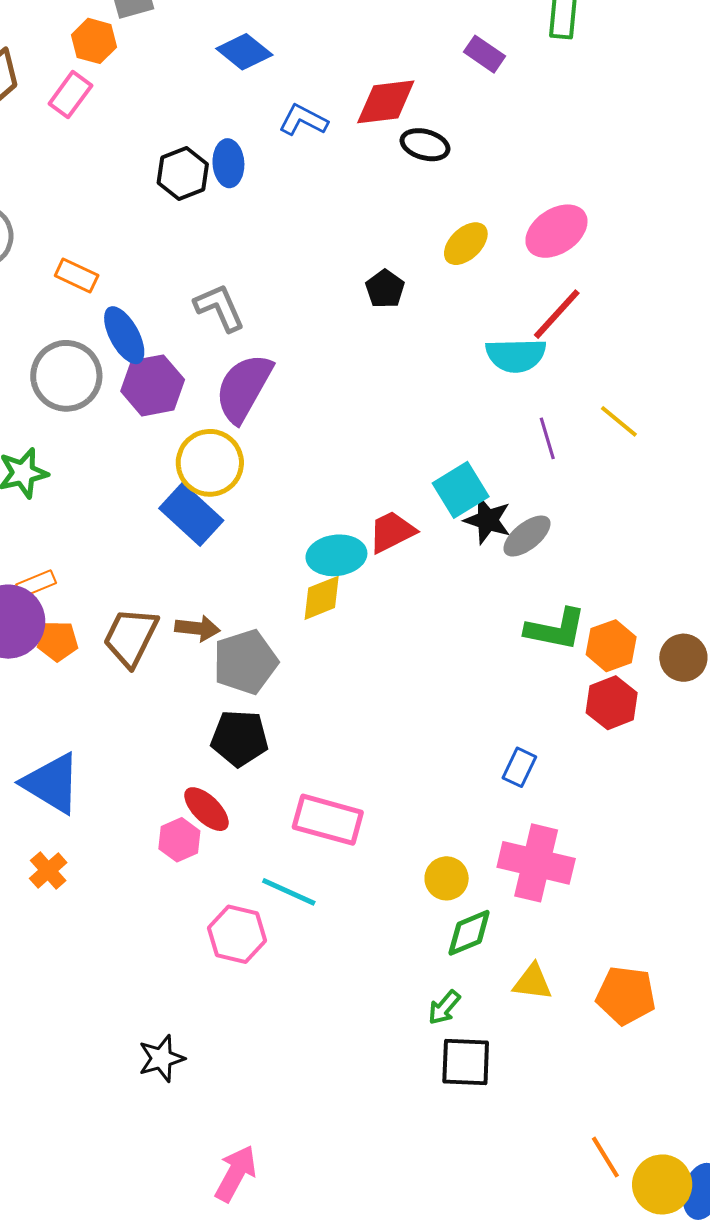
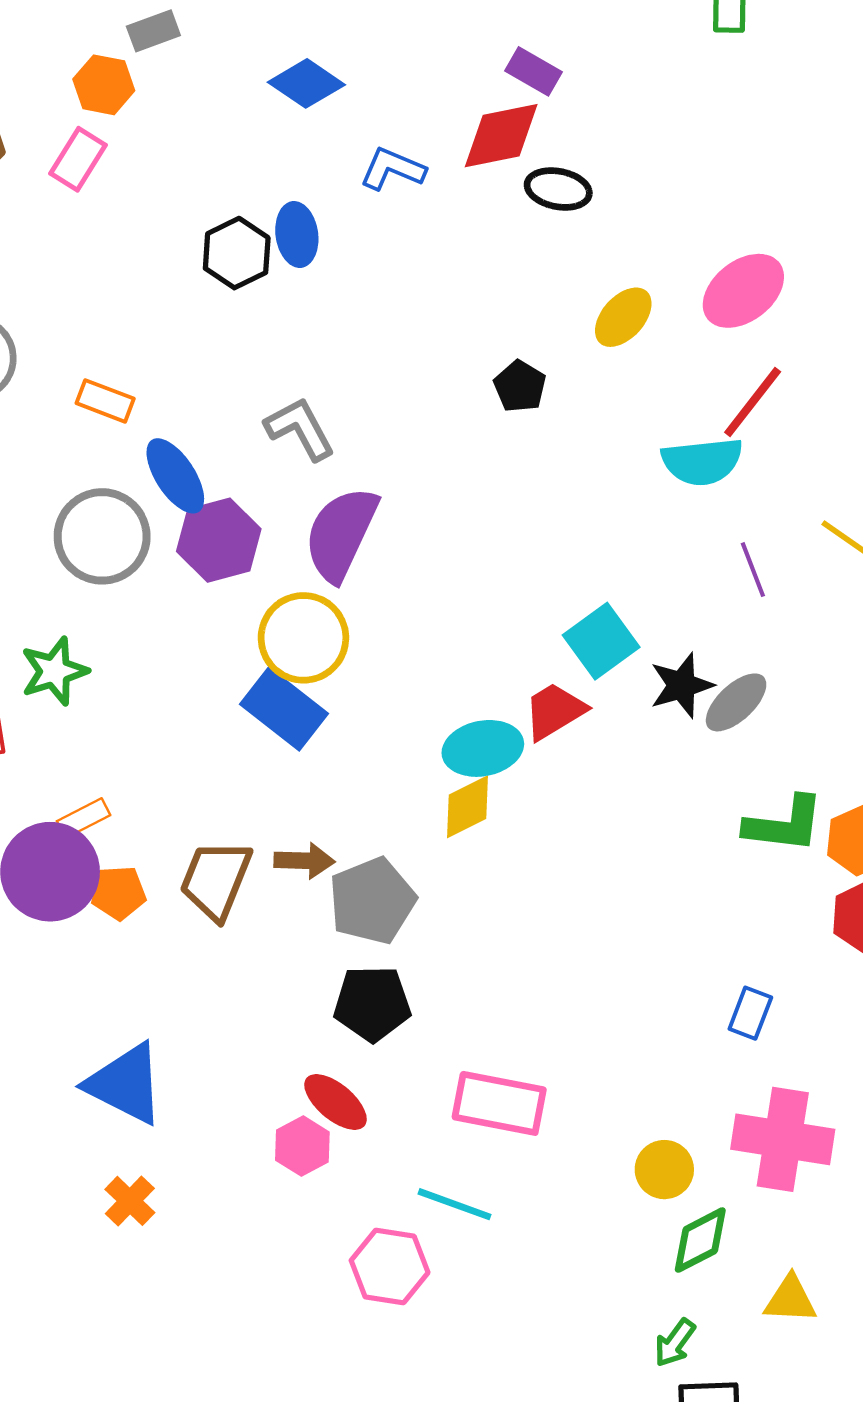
purple rectangle: (485, 54) -> (533, 71), moved
cyan square: (461, 490) -> (601, 641), moved
black star: (488, 520) -> (682, 685), turned -30

